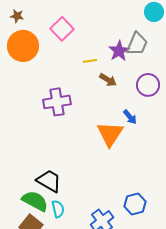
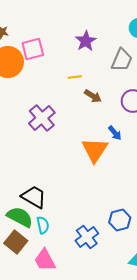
pink square: (62, 29) -> (33, 49), moved, turned 30
purple star: (119, 51) -> (86, 41), moved
purple cross: (57, 102) -> (42, 118), turned -32

